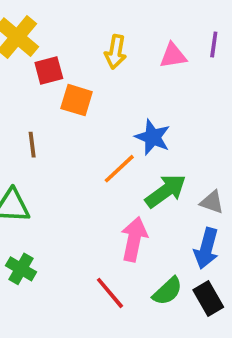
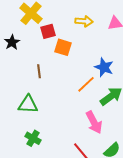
yellow arrow: (116, 52) -> (84, 21), turned -96
pink arrow: (134, 239) -> (94, 122), turned 140

